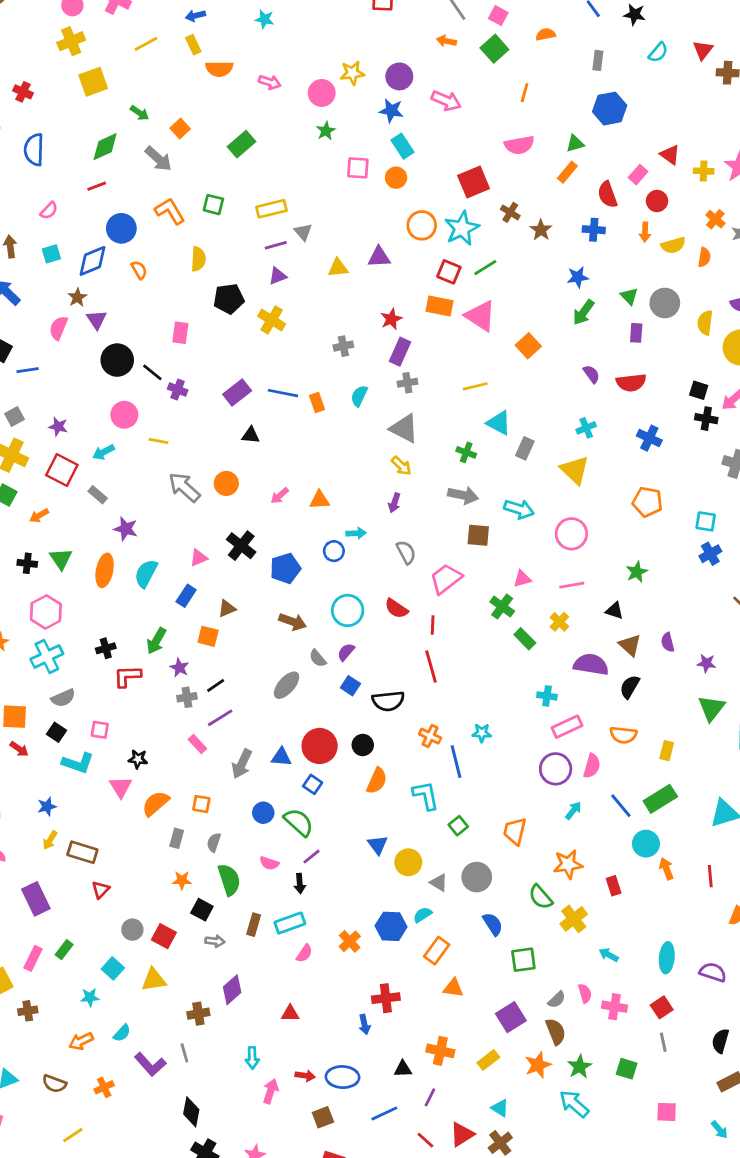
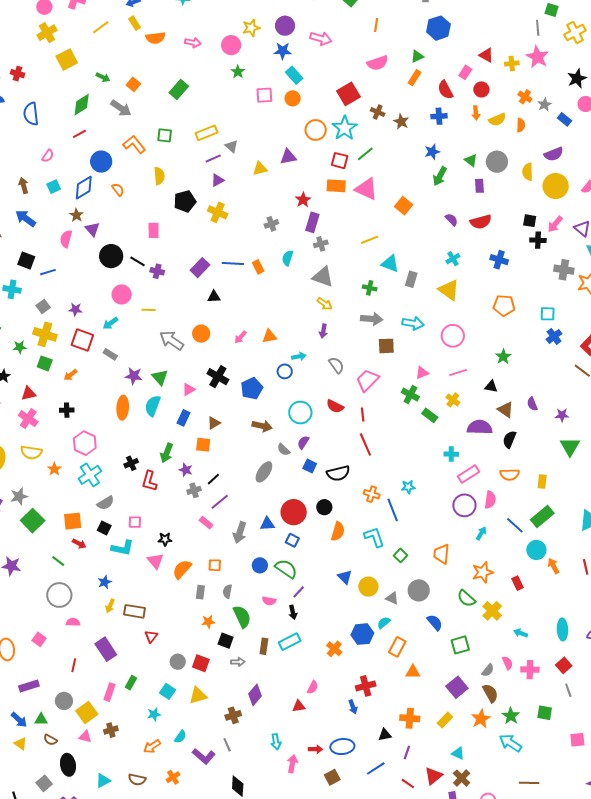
green triangle: (61, 559) -> (160, 377), moved
red L-shape: (127, 676) -> (149, 481), turned -65
pink semicircle: (304, 953) -> (313, 687), moved

